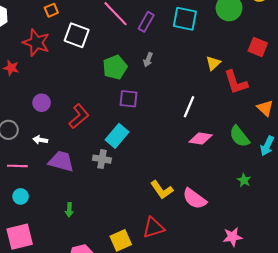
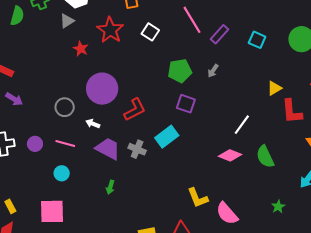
cyan square: (185, 19) -> (257, 40), size x0.7
white square: (77, 35) -> (150, 32), size x0.7
purple circle: (42, 103) -> (102, 89), size x1.8
green semicircle: (239, 136) -> (265, 157), moved
pink diamond: (201, 138) -> (230, 155), moved
gray cross: (102, 159) -> (137, 149), moved
green arrow: (69, 210) -> (110, 187), moved

